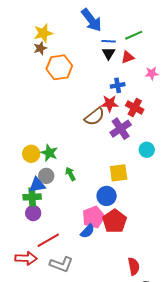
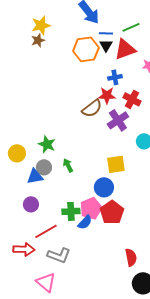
red triangle: (128, 57) -> (125, 49), size x1.6
orange hexagon: (59, 67) -> (86, 49), moved
yellow circle: (31, 154) -> (17, 153), moved
green cross: (32, 197) -> (71, 211), moved

